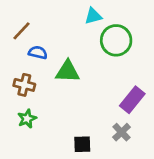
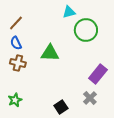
blue semicircle: (38, 53) -> (16, 43), moved, turned -128
green star: (27, 119) -> (15, 100), moved
black square: (82, 144) -> (61, 107), turned -32

